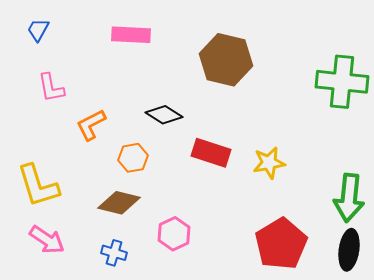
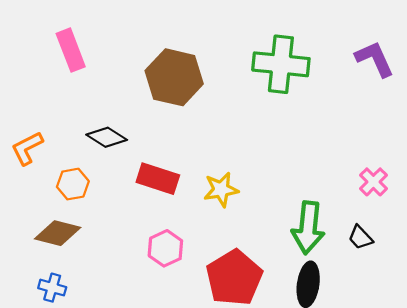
pink rectangle: (131, 35) -> (71, 50), turned 66
green cross: (342, 82) -> (281, 64), moved
pink hexagon: (174, 234) -> (165, 248), moved

